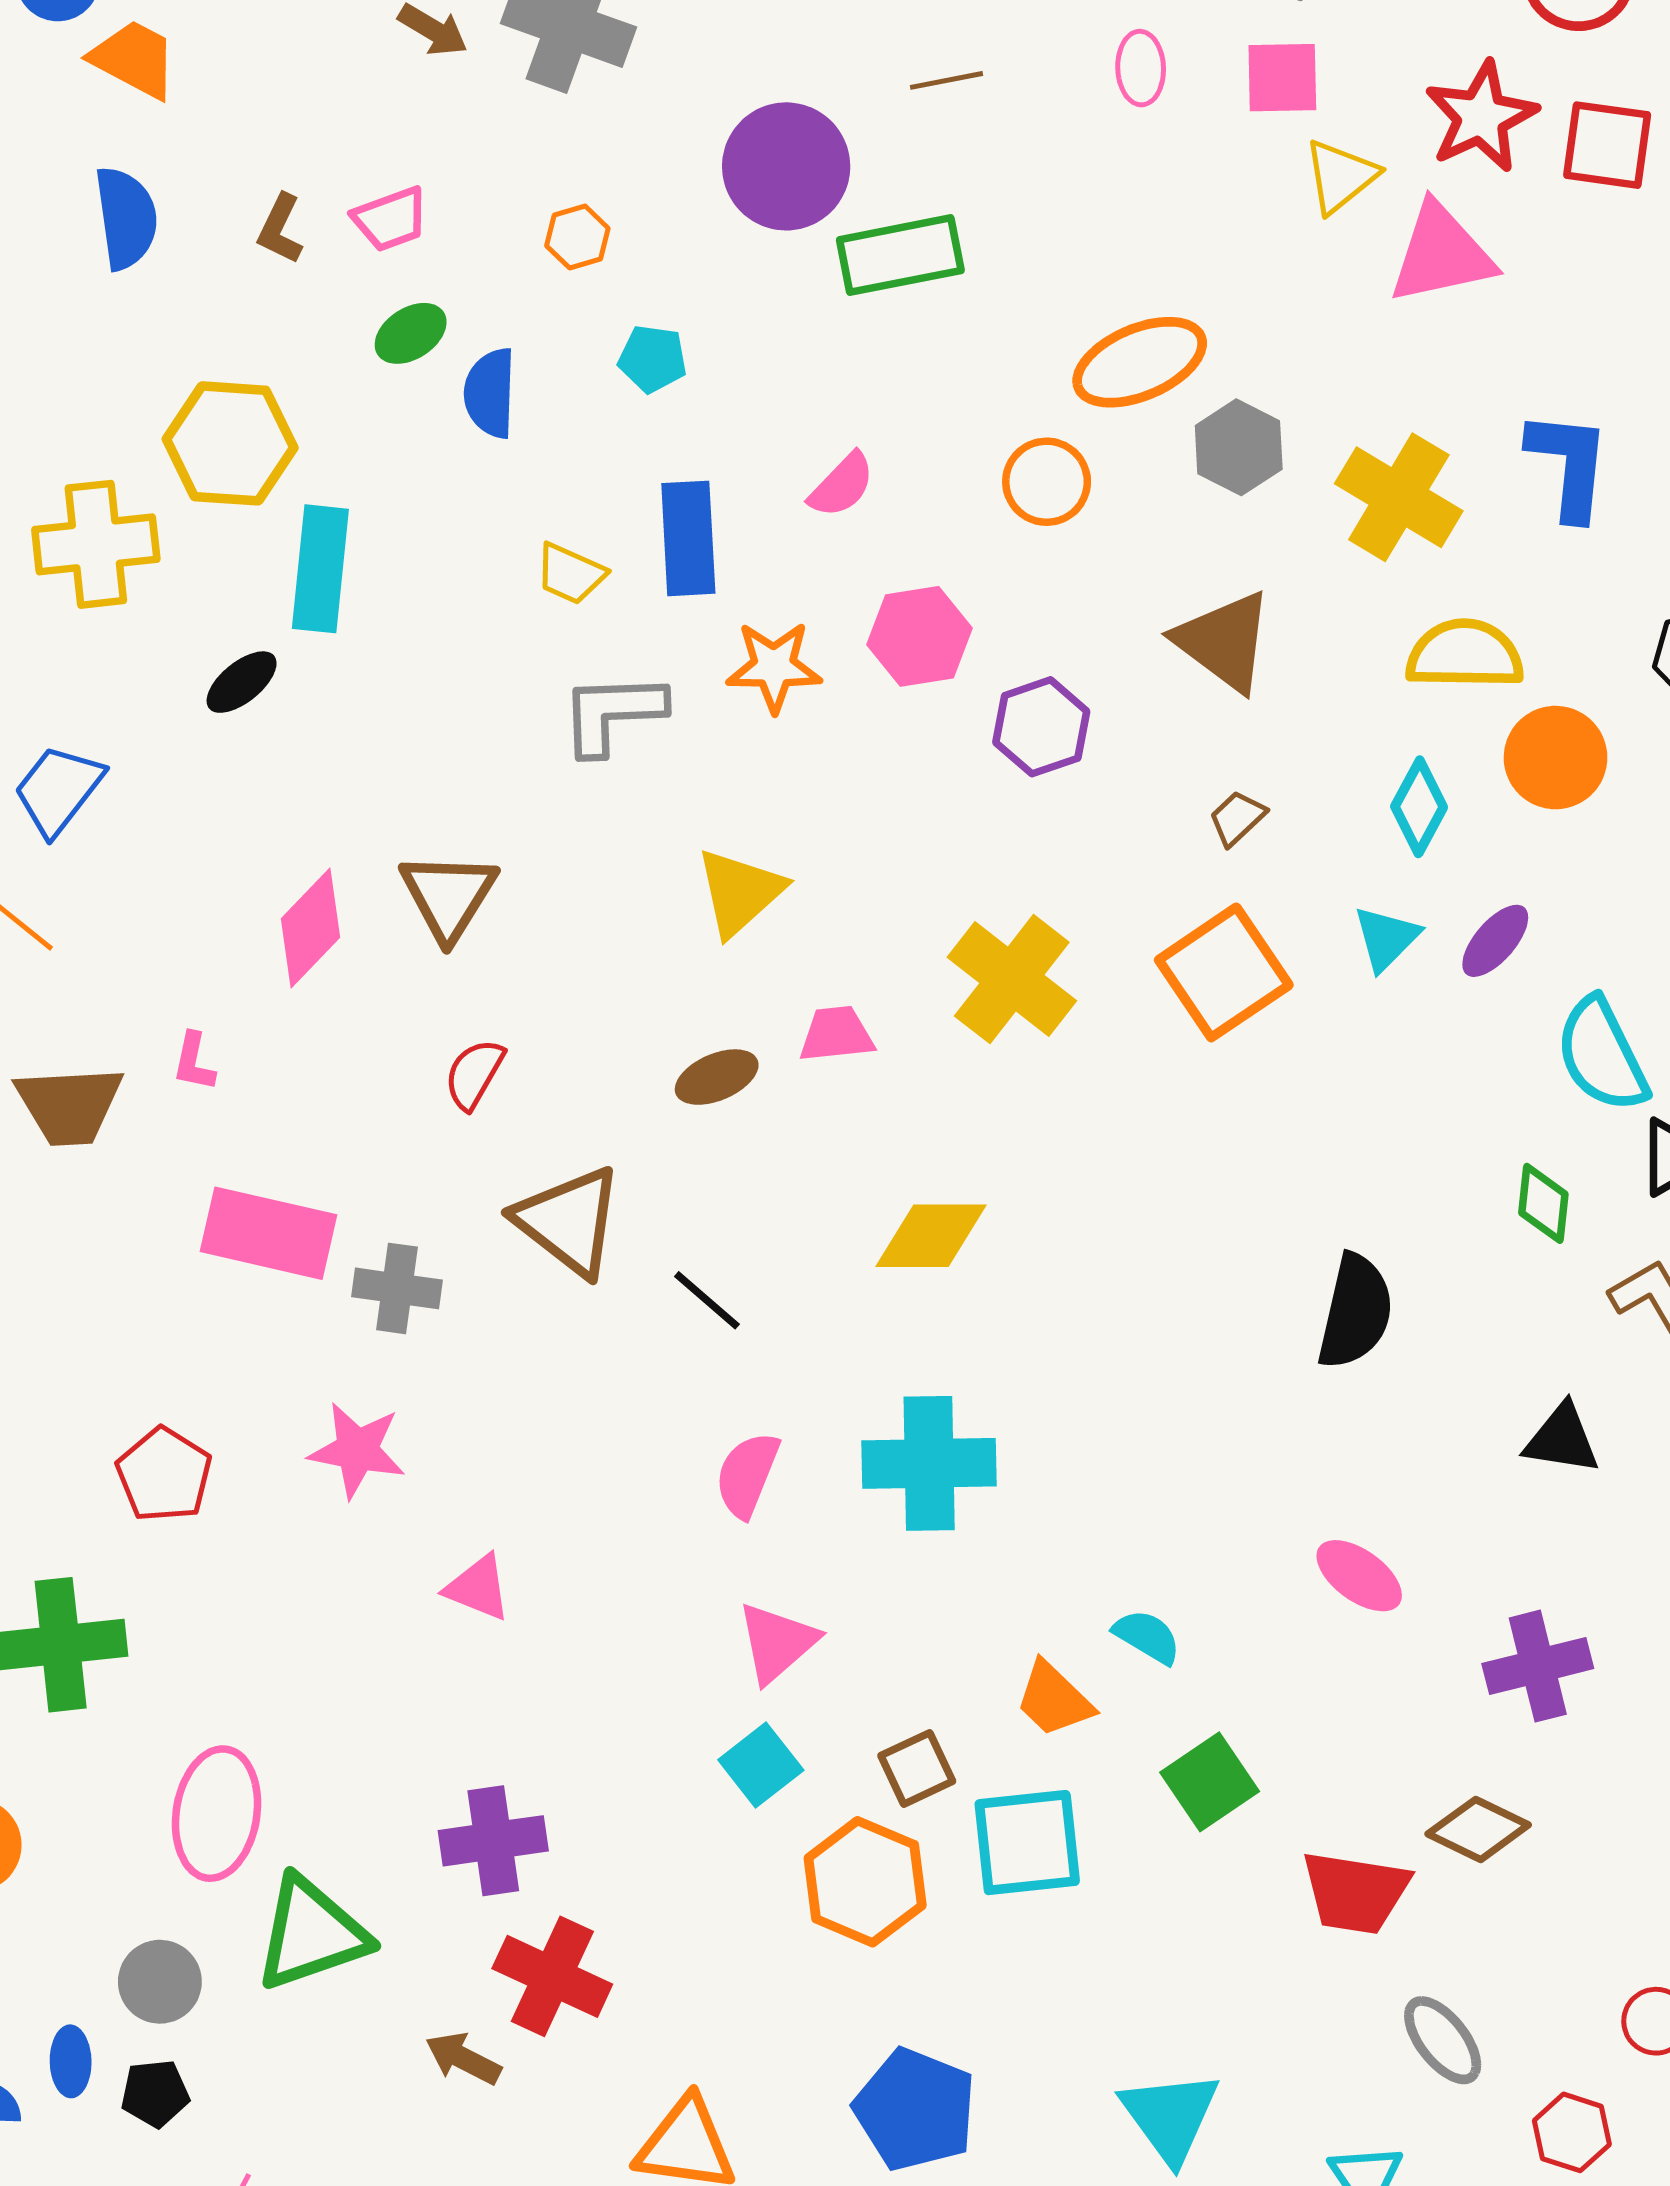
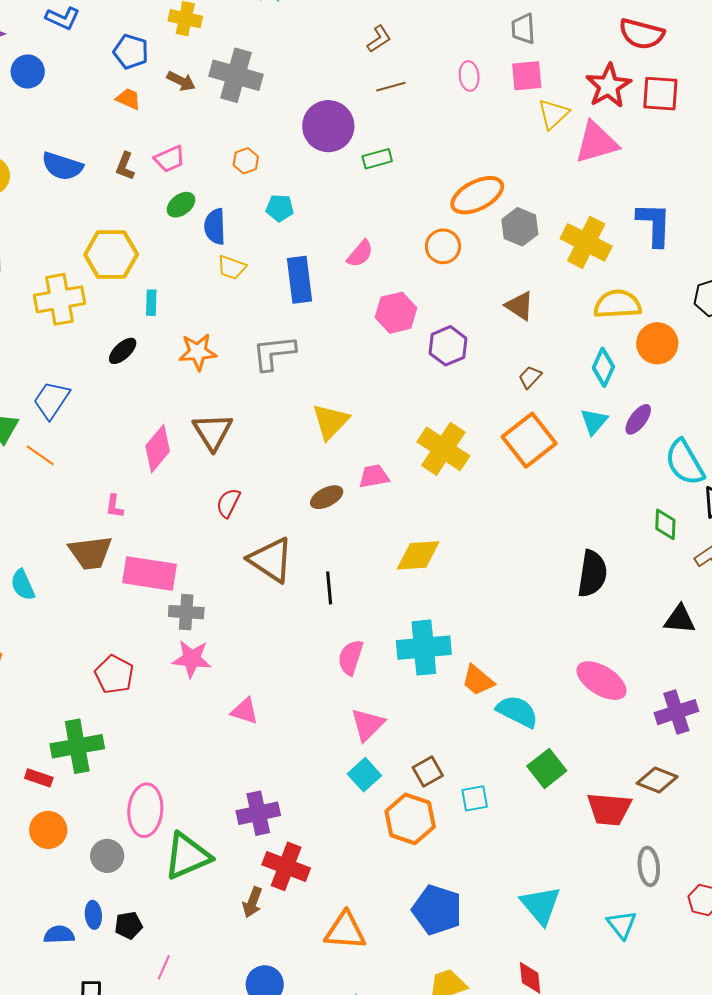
orange trapezoid: (134, 59) -> (128, 99), moved, size x0.7
blue semicircle: (126, 218) -> (62, 166), turned 120
green rectangle: (900, 255) -> (377, 159), size x0.6
cyan rectangle: (320, 569) -> (151, 303), size x0.5
yellow trapezoid: (570, 574) -> (232, 267), moved
brown triangle: (1224, 641) -> (520, 306), size x0.7
orange star: (774, 667) -> (198, 352), moved
brown trapezoid: (69, 1105) -> (90, 553), moved
gray cross: (397, 1288) -> (186, 612), moved
black line: (707, 1300) -> (329, 588), turned 48
pink ellipse: (1359, 1576) -> (601, 681), size x1.4
cyan semicircle: (1147, 1637) -> (517, 711), size x1.5
orange trapezoid: (1054, 1699) -> (478, 680), moved
cyan square: (1027, 1843) -> (475, 798), size x0.6
gray circle: (160, 1982) -> (107, 856), moved
gray ellipse: (1443, 2040) -> (649, 866), turned 36
brown arrow: (463, 2058) -> (252, 902), turned -92

